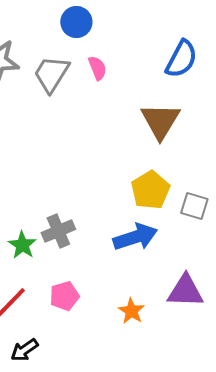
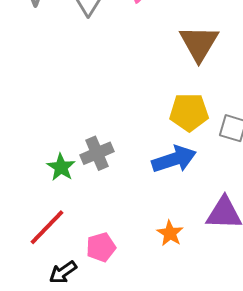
yellow pentagon: (150, 190) -> (189, 112), turned 30
pink pentagon: (64, 296) -> (101, 247), moved

